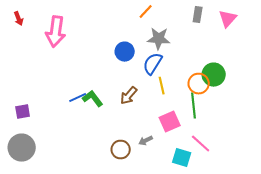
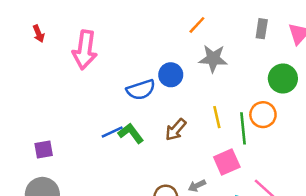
blue semicircle: (153, 64) -> (141, 90), moved, turned -140
green circle: (214, 75) -> (283, 79), moved
green line: (194, 106) -> (243, 128), moved

